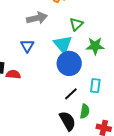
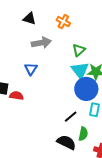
cyan triangle: (63, 44) -> (80, 70), moved
blue circle: (69, 63) -> (86, 89), moved
black semicircle: (68, 121) -> (66, 142), turned -36

